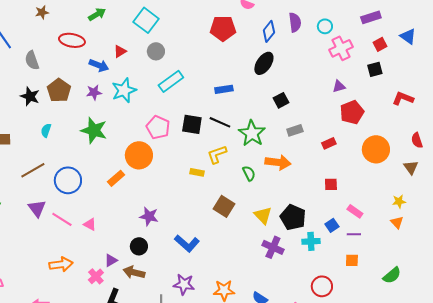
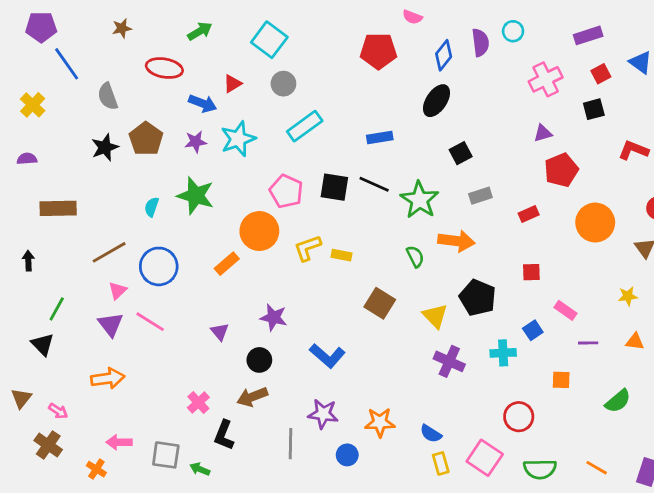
cyan circle: (325, 26) -> (513, 31), moved
black star: (30, 96) -> (105, 147), turned 30
cyan semicircle: (46, 130) -> (152, 207), moved
yellow L-shape: (217, 154) -> (308, 248), moved
purple triangle: (37, 208) -> (111, 325), moved
black pentagon: (293, 217) -> (478, 298), moved
orange triangle: (397, 222) -> (635, 342), moved, turned -40
pink triangle: (90, 224) -> (118, 291), moved, turned 48
purple line: (354, 234) -> (588, 343), moved
purple triangle: (111, 260) -> (220, 332), moved, turned -40
orange arrow: (61, 264) -> (108, 378), moved
brown arrow: (134, 272) -> (252, 397), turned -35

